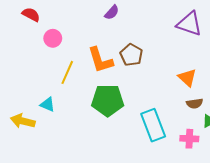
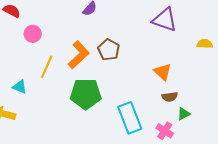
orange L-shape: (100, 60) -> (79, 55), turned -116
cyan triangle: (48, 105) -> (20, 87), moved
pink cross: (189, 139) -> (165, 131), turned 30

